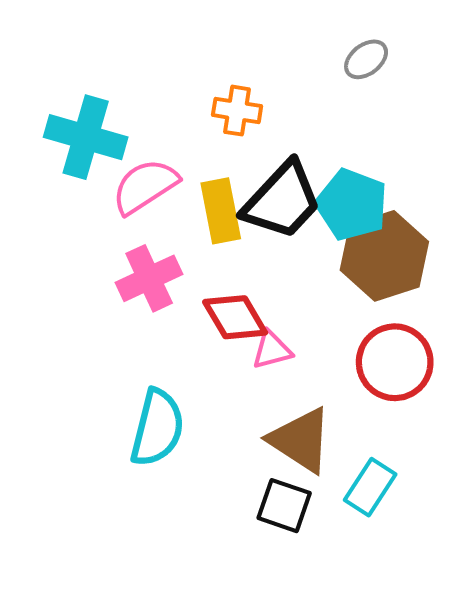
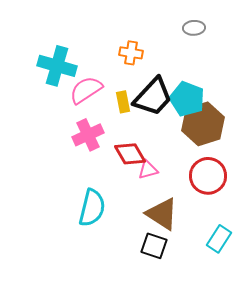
gray ellipse: (366, 59) -> (194, 28), turned 35
yellow rectangle: (221, 211) -> (123, 102), size x0.7
cyan rectangle: (370, 487) -> (219, 239), moved

